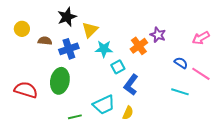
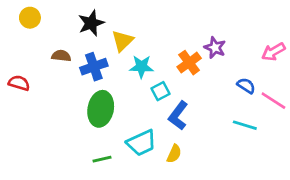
yellow circle: (22, 29) -> (30, 18), moved
green ellipse: (60, 81) -> (101, 109), moved
red semicircle: (26, 90) -> (19, 83), moved, size x0.7

